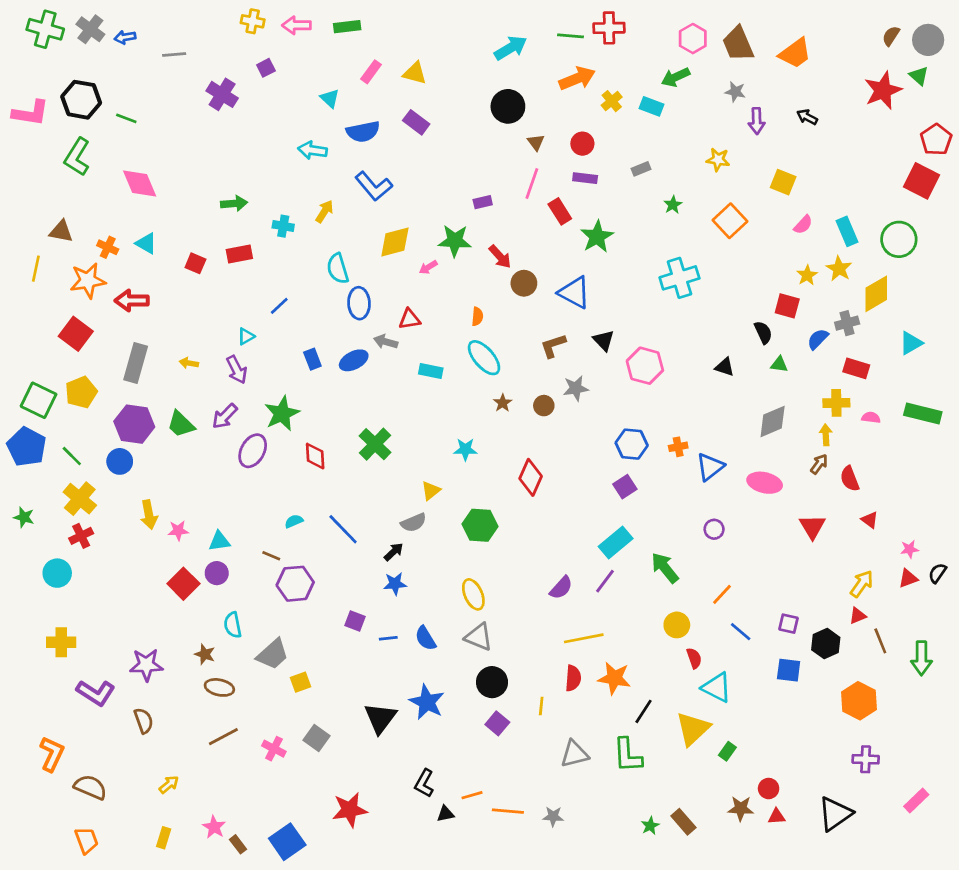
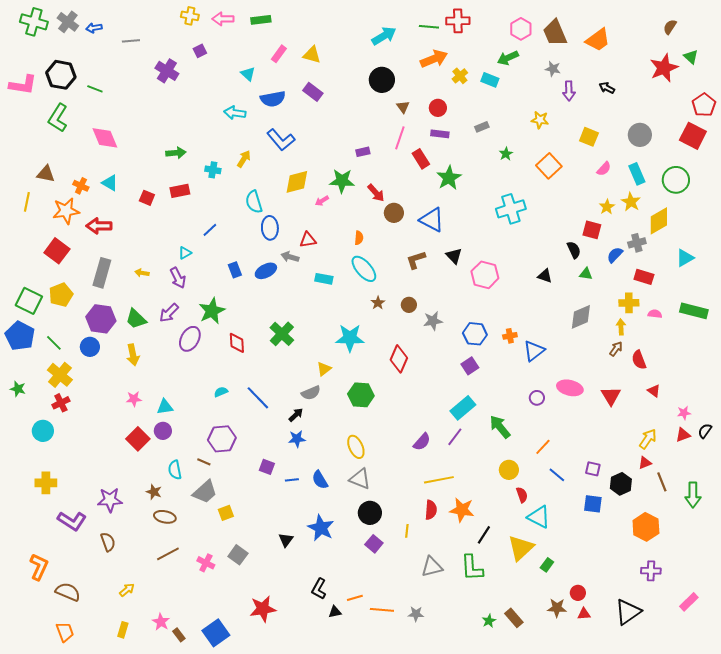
gray circle: (928, 40) -> (640, 135), moved
gray star: (576, 388) -> (433, 321), moved
cyan star: (465, 449) -> (350, 338), size x1.6
pink ellipse: (765, 483) -> (570, 388), moved
yellow arrow: (149, 515) -> (133, 355), moved
brown line: (271, 556) -> (204, 462), moved
black triangle: (380, 718) -> (286, 540), size x0.6

